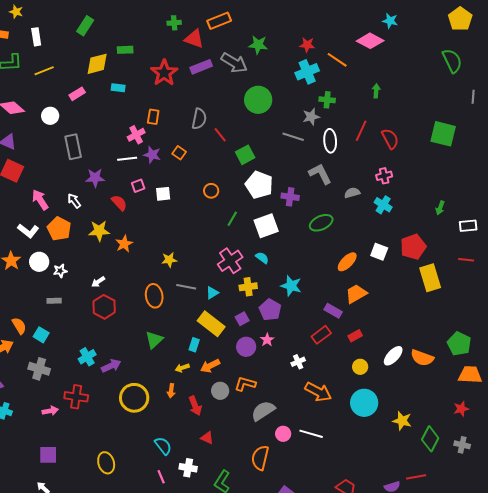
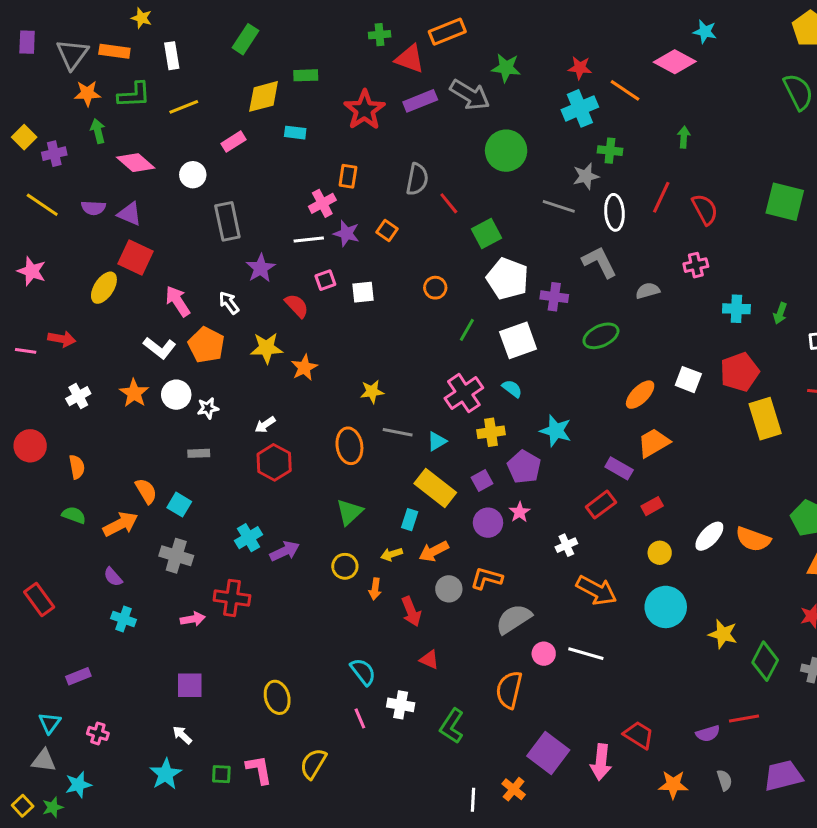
purple star: (95, 178) -> (261, 268), turned -30
cyan cross: (383, 205) -> (736, 309), moved, turned -30
yellow circle: (134, 398) -> (345, 566), moved, size x0.6

